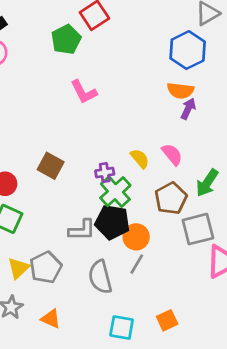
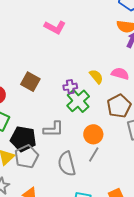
pink L-shape: (84, 92) -> (55, 27), turned -35
pink semicircle: (172, 154) -> (120, 74), turned -36
black pentagon: (112, 222) -> (23, 139), moved

